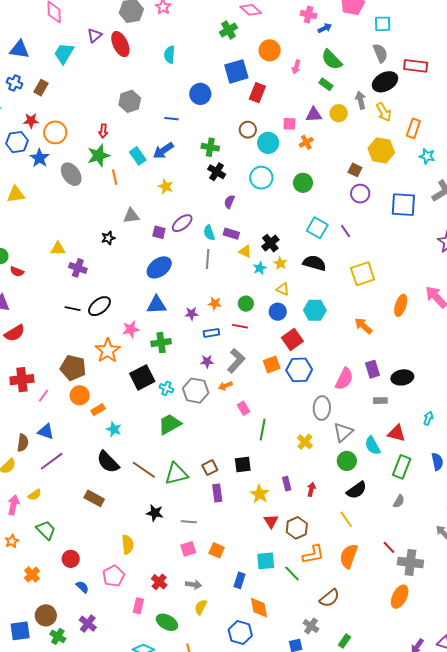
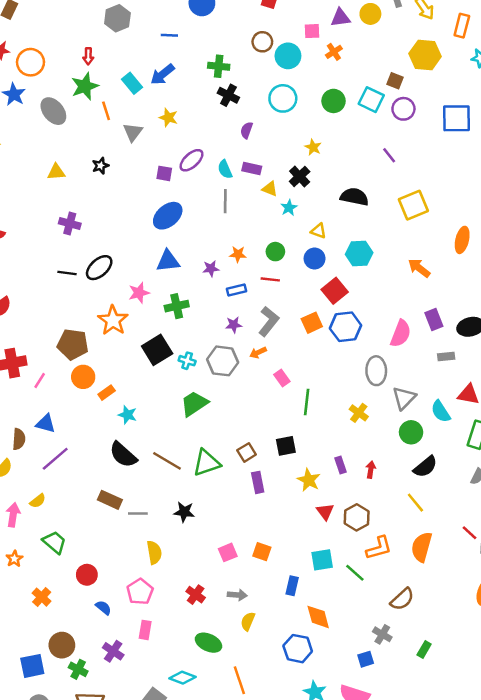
gray triangle: (131, 216) -> (133, 132), moved, turned -42
cyan square: (317, 228) -> (371, 100), moved
black star: (108, 238) -> (101, 166), moved
yellow triangle: (58, 249) -> (56, 172), moved
yellow star: (280, 263) -> (313, 147), moved
gray line: (189, 522) -> (138, 514), moved
pink rectangle: (138, 606) -> (145, 630), moved

